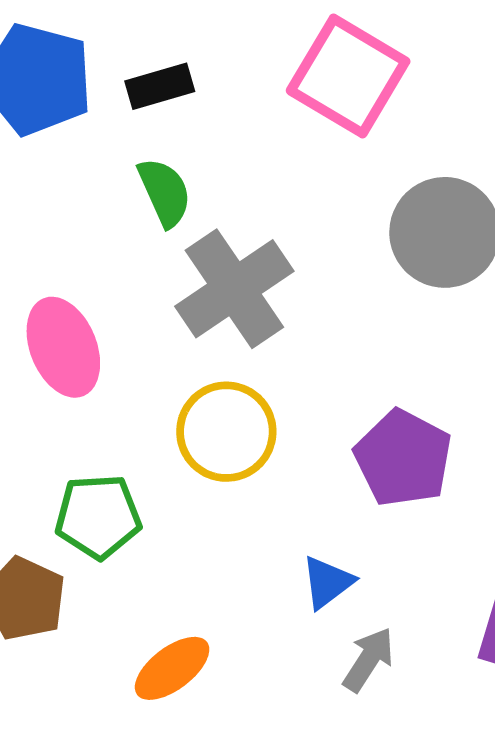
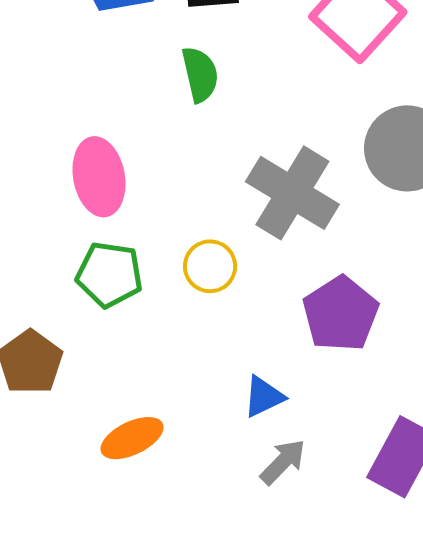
gray cross: (234, 289) -> (292, 193), moved, turned -36
yellow circle: (226, 432) -> (210, 266), size x0.7
green pentagon: (98, 516) -> (109, 275), moved

